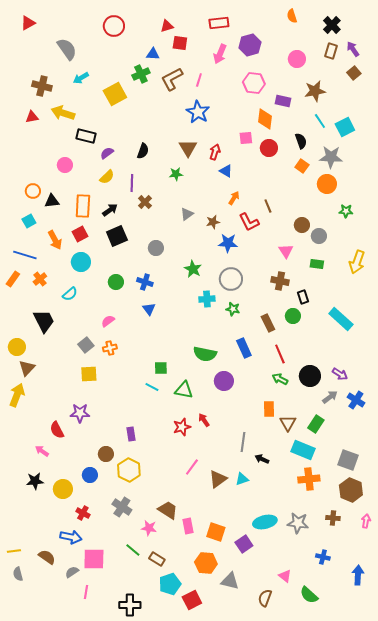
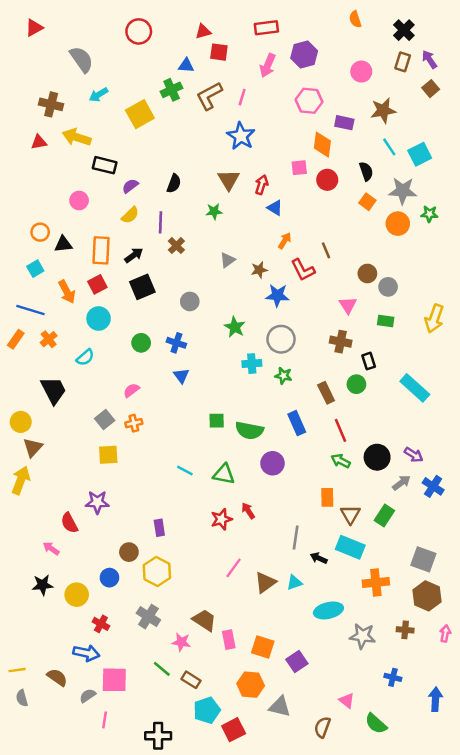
green star: (346, 211) -> (429, 214), moved
green square: (161, 368) -> (217, 421), moved
cyan rectangle: (303, 450) -> (350, 547), moved
cyan ellipse: (265, 522) -> (328, 610), moved

